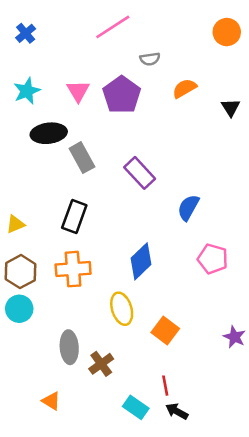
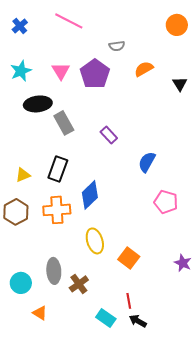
pink line: (113, 27) -> (69, 21), moved, turned 60
purple rectangle: (140, 173) -> (109, 135), size x0.7
yellow triangle: (15, 224) -> (23, 175), moved
blue diamond: (141, 261) -> (90, 195), moved
cyan circle: (19, 309) -> (21, 283), moved

